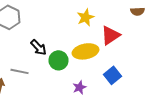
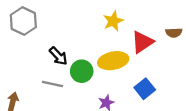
brown semicircle: (138, 11) -> (174, 33), moved
gray line: (20, 71) -> (53, 84), moved

